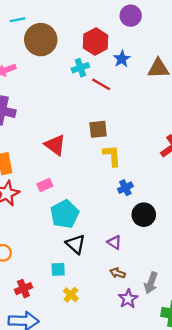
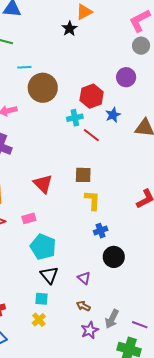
cyan pentagon: (65, 214) -> (43, 247), turned -30
cyan square: (58, 269) -> (41, 299), moved

